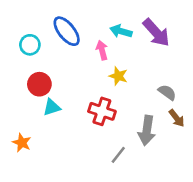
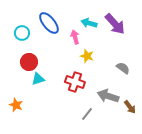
brown arrow: (177, 118) -> (130, 107), moved
gray arrow: (147, 130) -> (108, 96), turned 100

